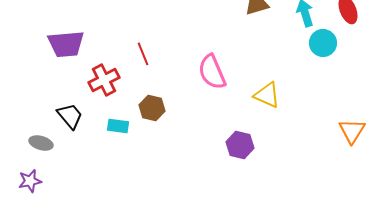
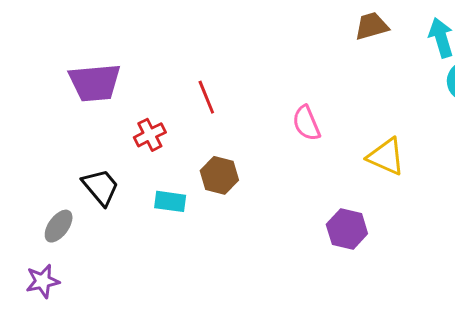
pink semicircle: (212, 72) -> (306, 123), size x0.7
red cross: (104, 80) -> (150, 135), size x0.7
gray ellipse: (41, 143) -> (59, 226), turned -70

